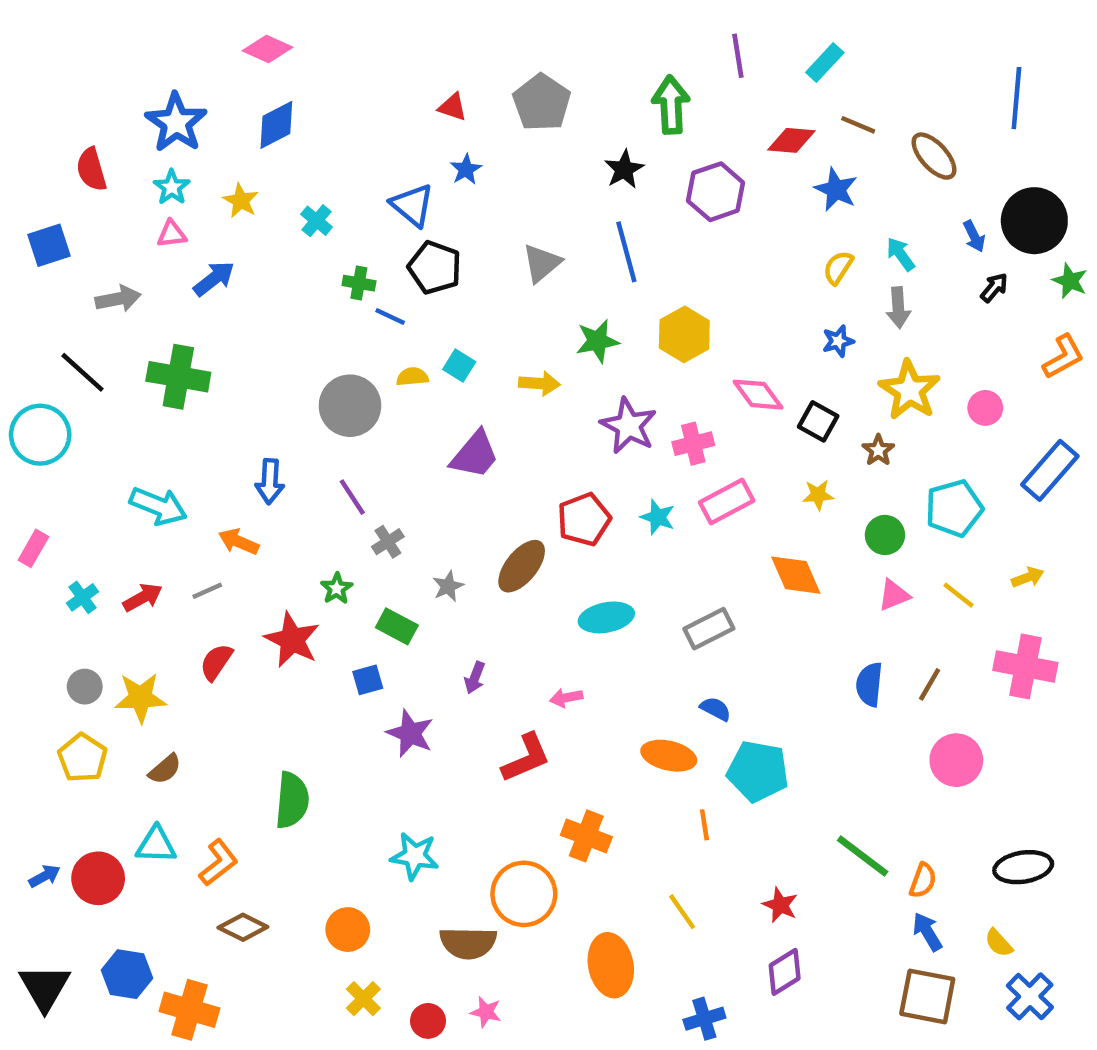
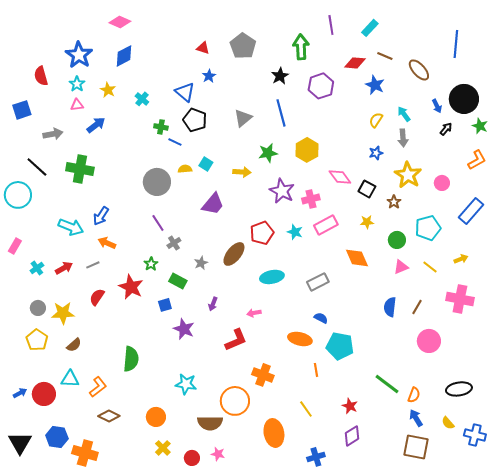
blue arrow: (270, 481) -> (101, 216), moved, turned 30
blue cross: (1030, 996) -> (475, 435), moved, turned -30

